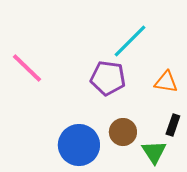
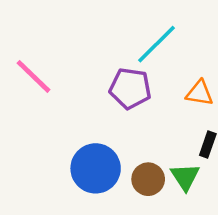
brown circle: (123, 132) -> (148, 179), moved

